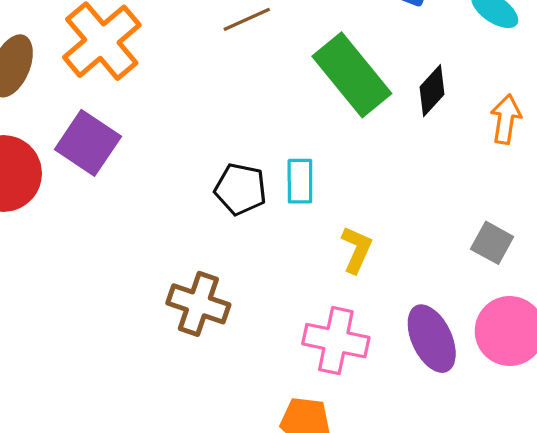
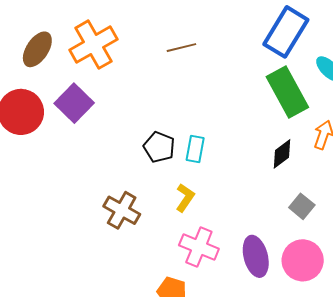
green rectangle: (352, 75) -> (287, 92), moved
black diamond: (432, 91) -> (282, 154), moved
yellow L-shape: (357, 250) -> (185, 198), moved

